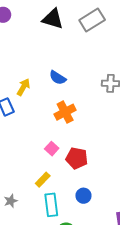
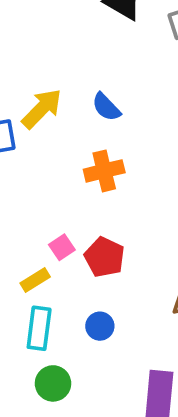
yellow arrow: (23, 87) -> (42, 109), size x1.4
pink square: (52, 149) -> (62, 247), moved

